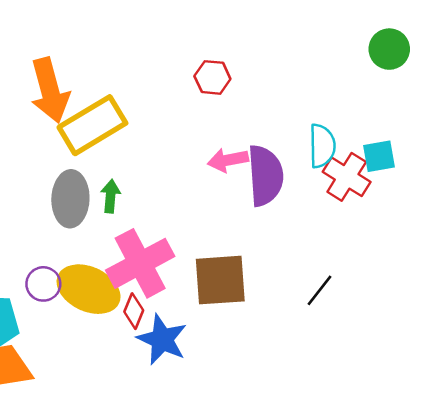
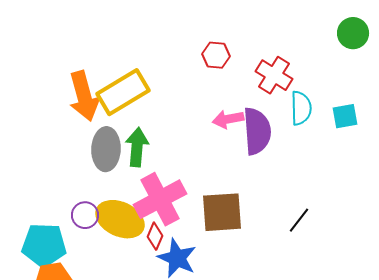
orange arrow: (50, 90) -> (84, 96), moved
red cross: (347, 177) -> (274, 75), moved
green arrow: (110, 196) -> (137, 147), size x1.5

